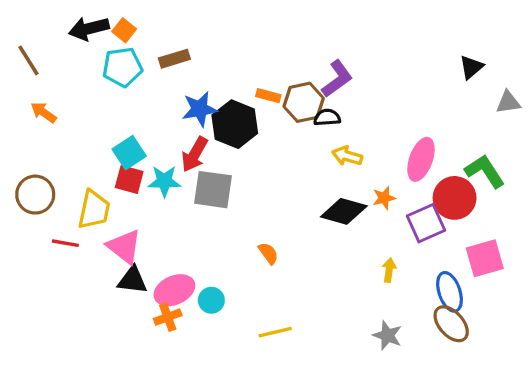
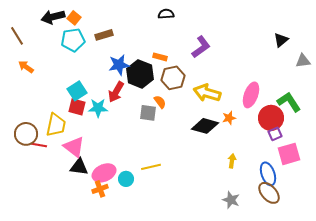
brown hexagon: (304, 102) -> (173, 78), moved
black semicircle: (327, 117) -> (166, 14), moved
yellow arrow: (347, 156) -> (207, 93), size x1.5
gray square: (213, 190) -> (148, 113), moved, size x0.7
brown circle: (35, 195) -> (26, 134), moved
purple square: (426, 223) -> (275, 134), moved, size x0.6
orange semicircle: (268, 253) -> (160, 102), moved
yellow line: (275, 332) -> (151, 167), moved

